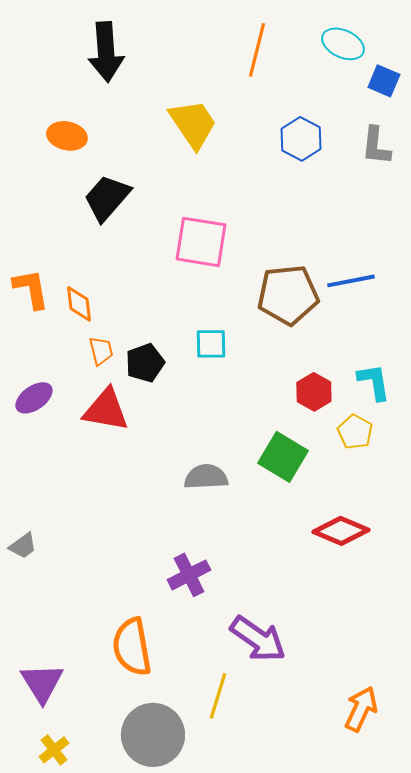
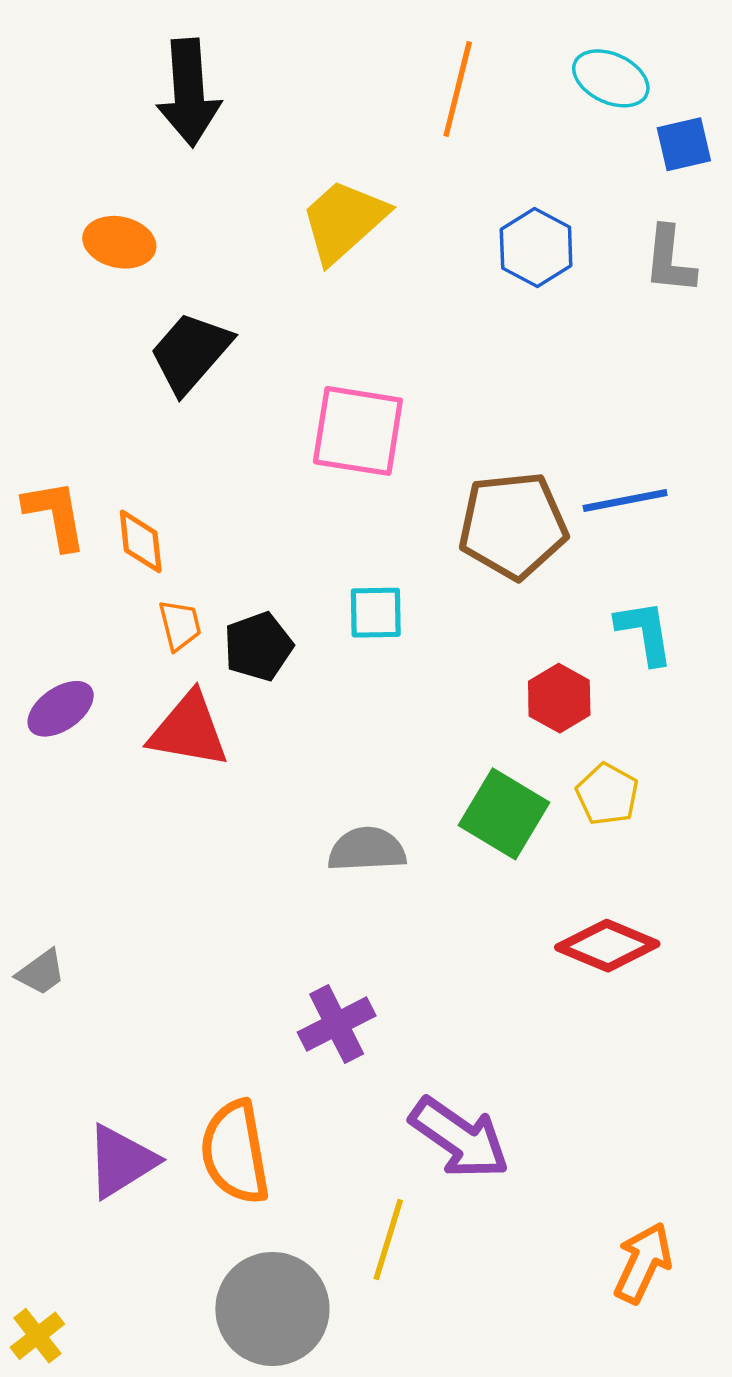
blue square: (384, 81) -> (684, 144), turned -36
yellow trapezoid: (193, 124) -> (344, 221), turned -98
cyan L-shape: (374, 382) -> (645, 632), moved
yellow pentagon: (355, 432) -> (607, 794), moved
purple triangle: (42, 683) -> (121, 1161), moved, turned 30
yellow cross: (54, 750) -> (37, 1336), moved

